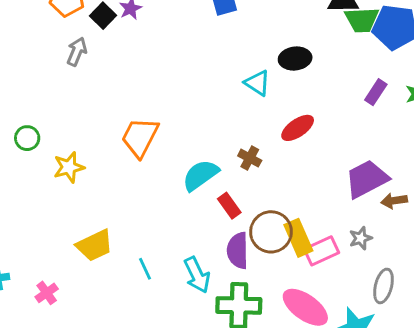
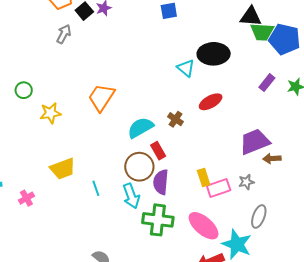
black ellipse: (295, 59) -> (214, 54), size x1.4
brown circle: (271, 232) -> (139, 167), moved
yellow rectangle: (298, 238) -> (204, 177), size x0.7

